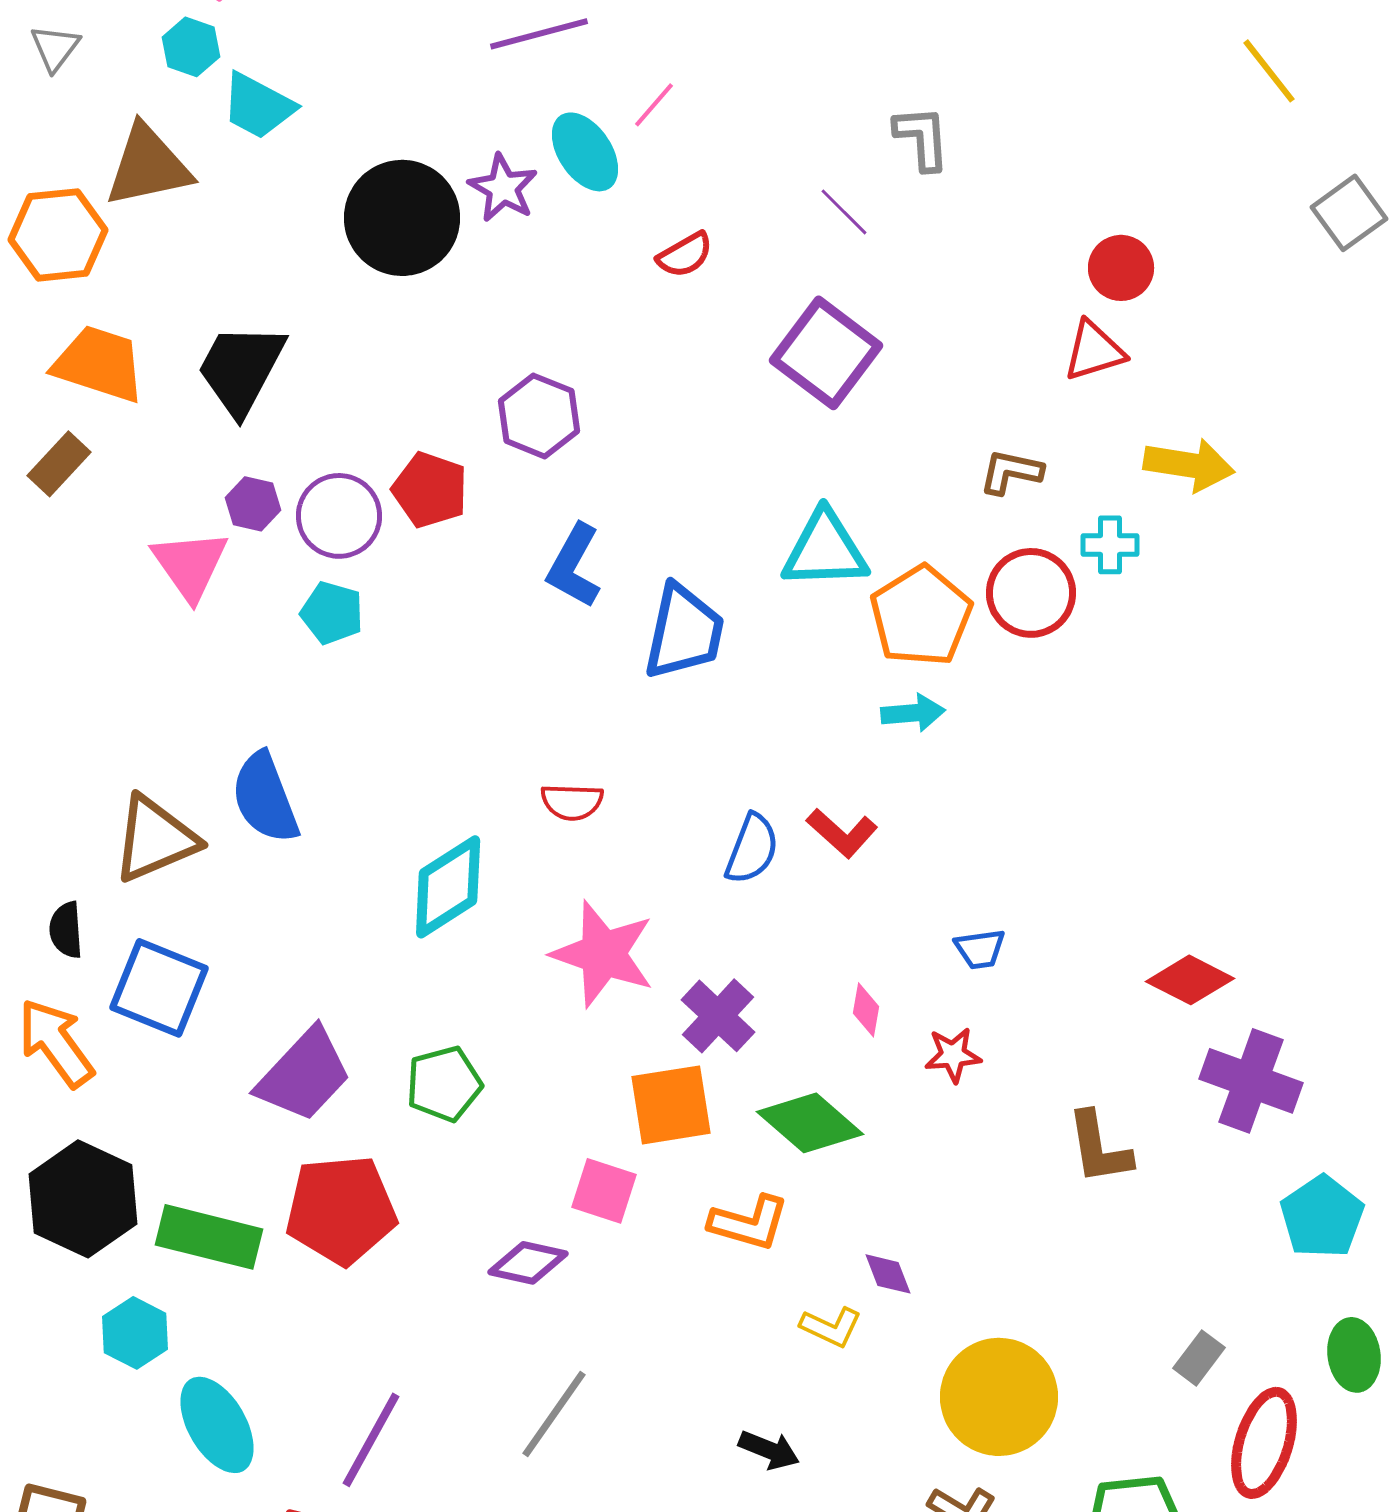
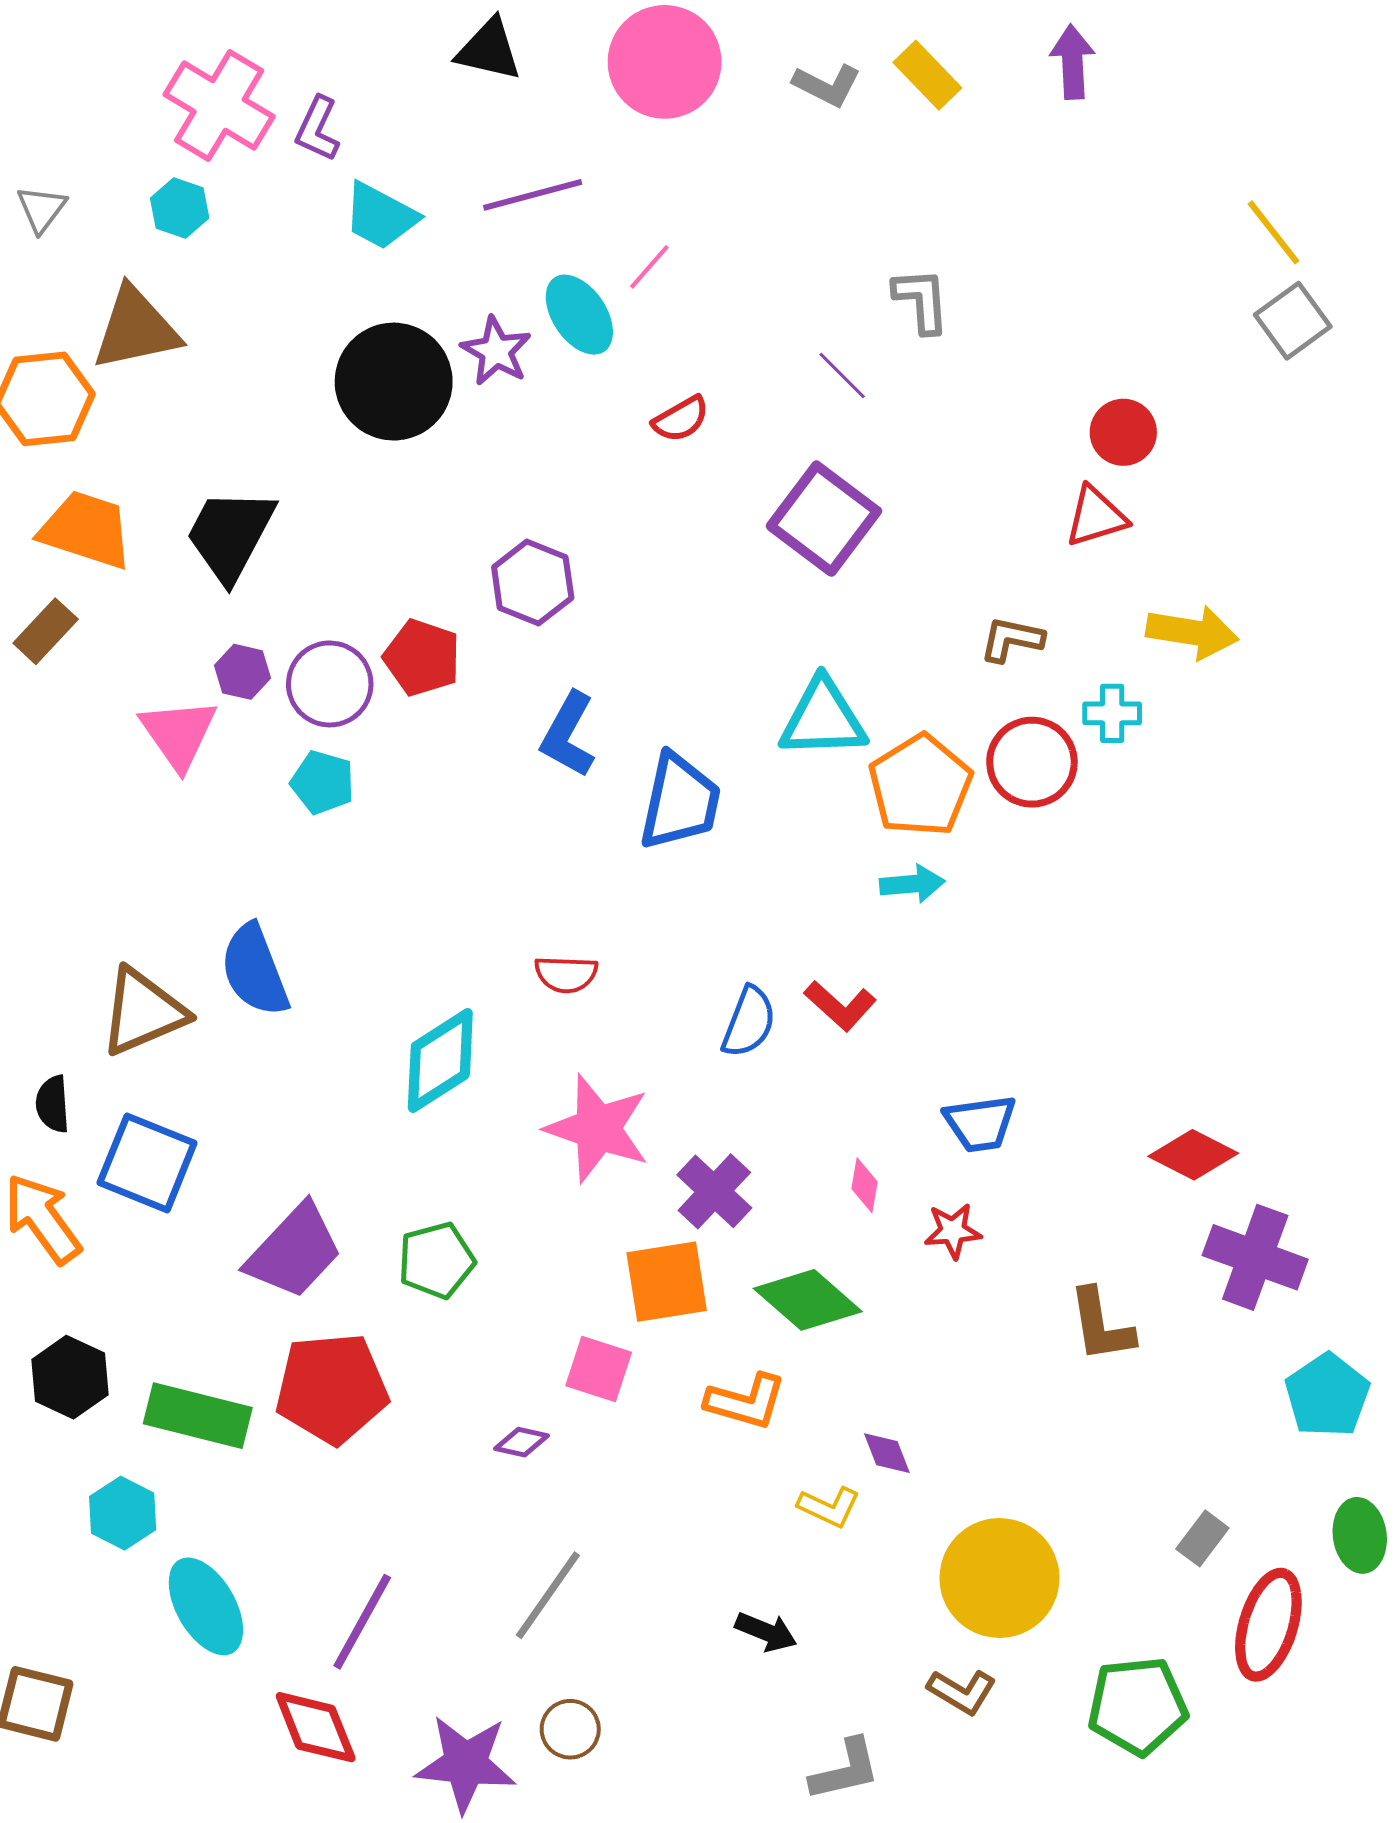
cyan trapezoid: (258, 106) -> (380, 216), moved
gray square: (1349, 213) -> (1293, 321), moved
blue trapezoid: (980, 949) -> (980, 1123), size x1.4
black hexagon: (83, 1199) -> (70, 1377), size x0.7
purple diamond: (528, 1263) -> (522, 1442), size x0.7

